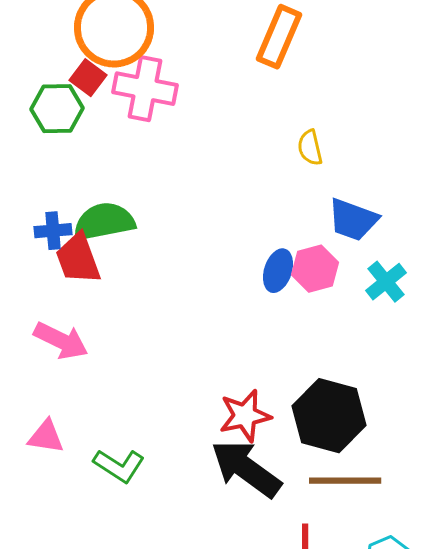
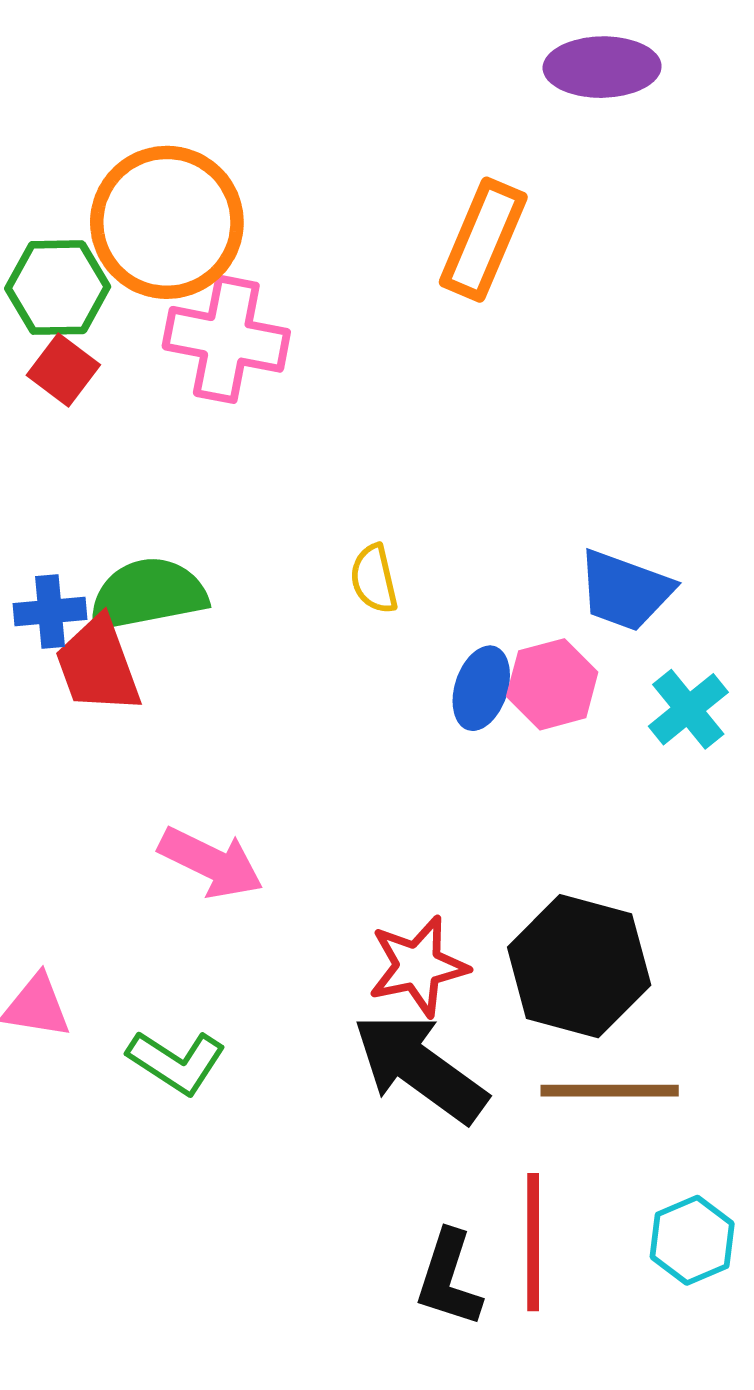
red square: (88, 78) -> (63, 370), moved
green hexagon: (57, 109) -> (58, 288), moved
yellow semicircle: (310, 148) -> (374, 579), moved
pink arrow: (61, 341) -> (211, 863), moved

